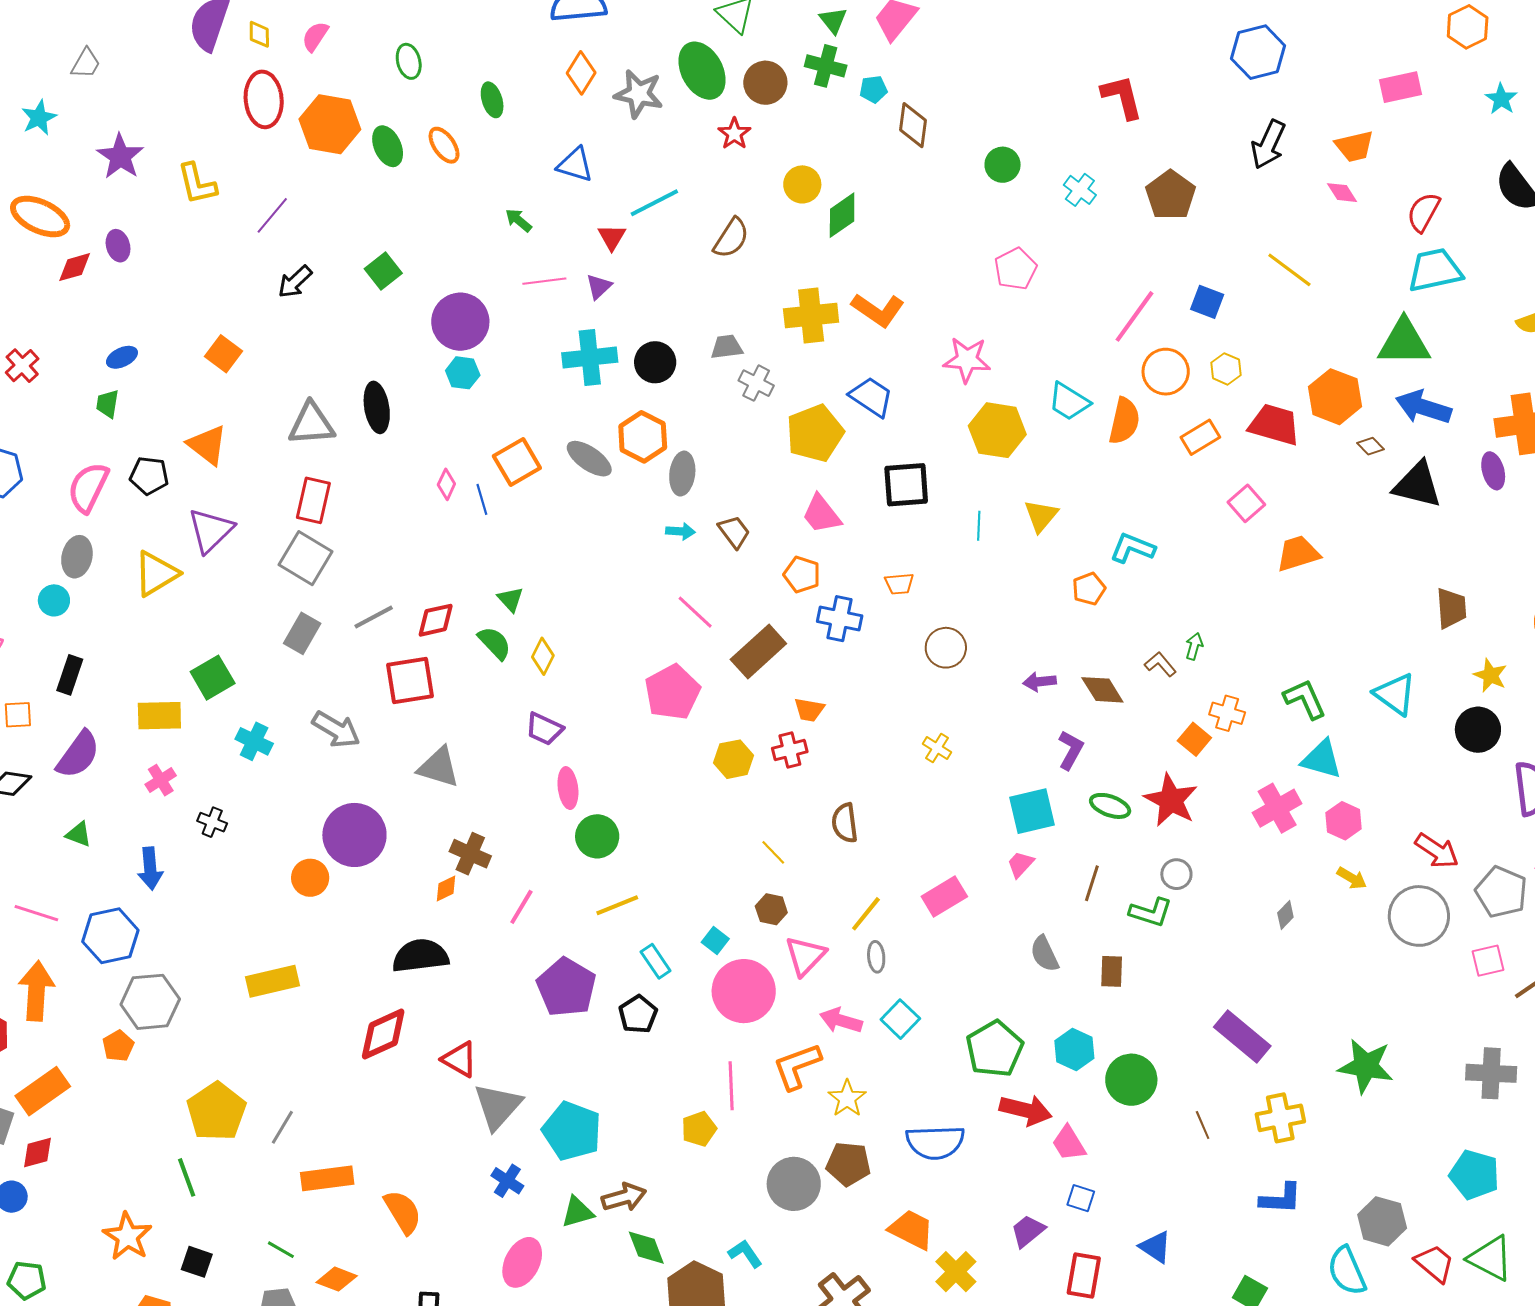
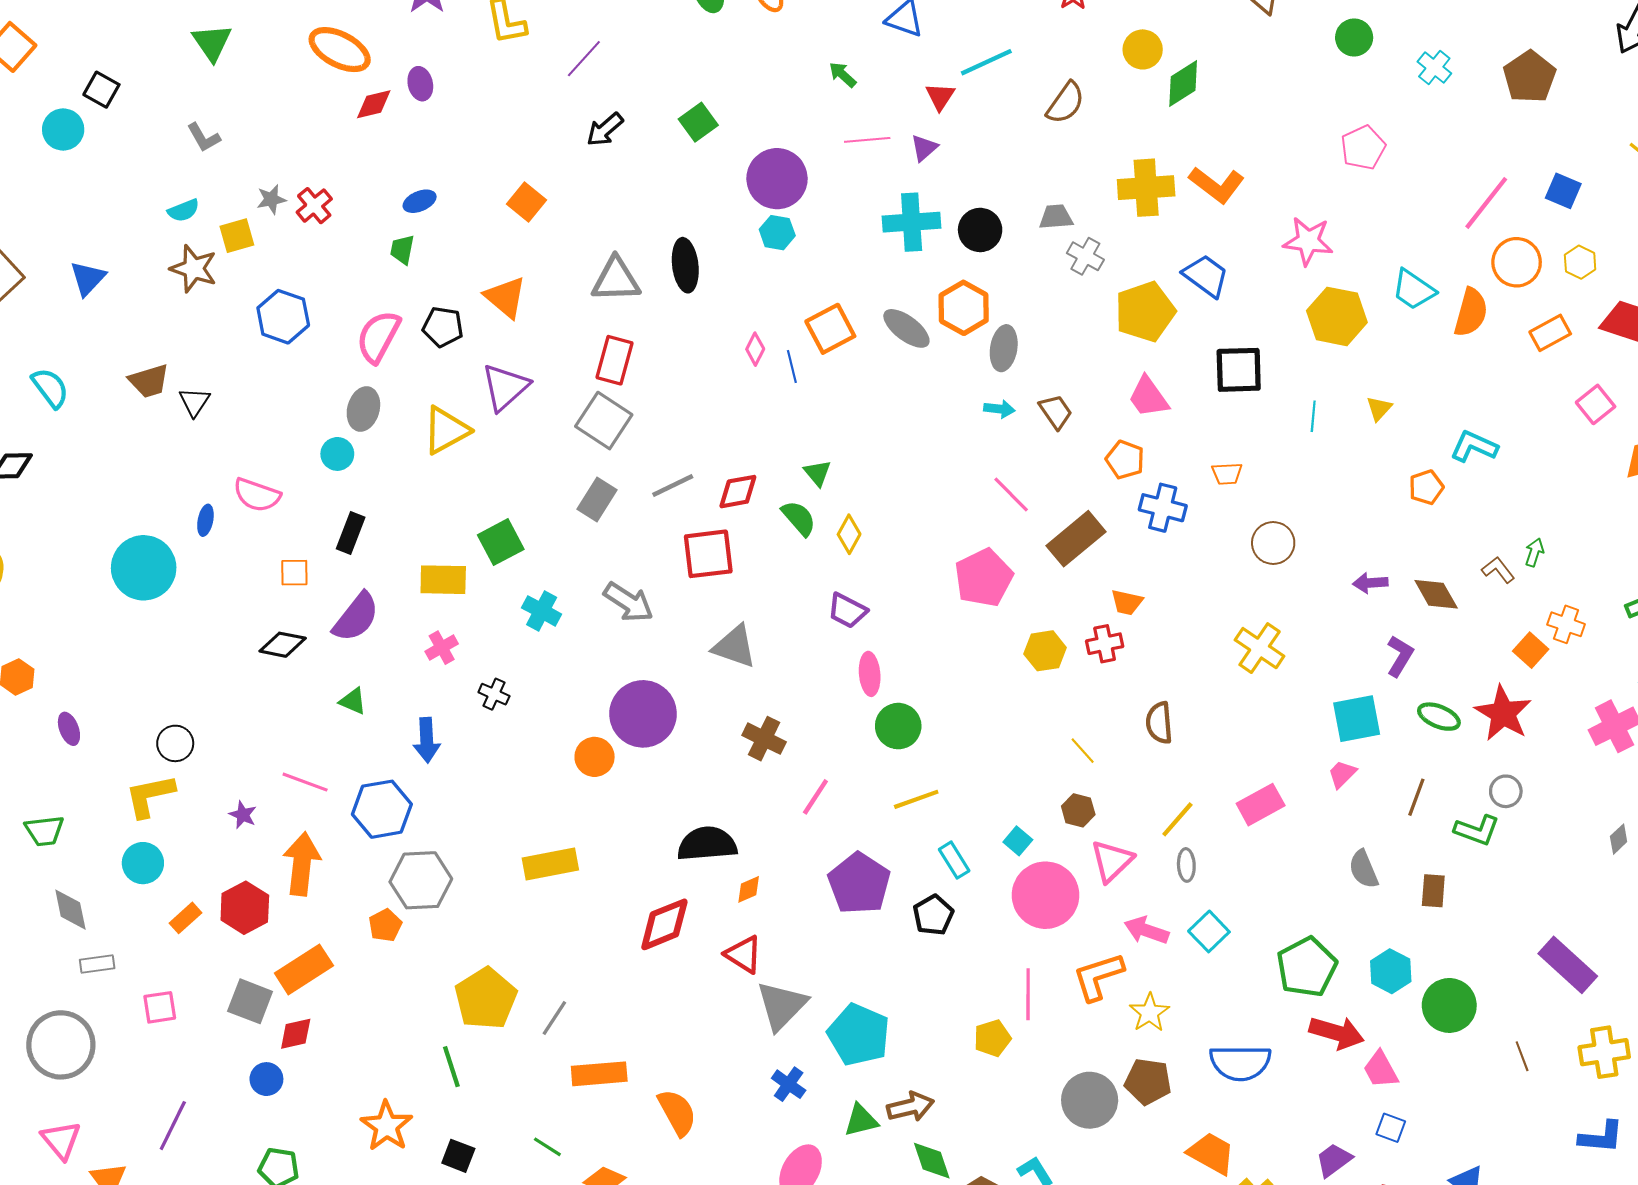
yellow triangle: (1041, 516) -> (1379, 408), size x0.7
yellow cross: (937, 748) -> (1260, 648), size x1.6
orange diamond: (446, 888) -> (749, 889), moved

